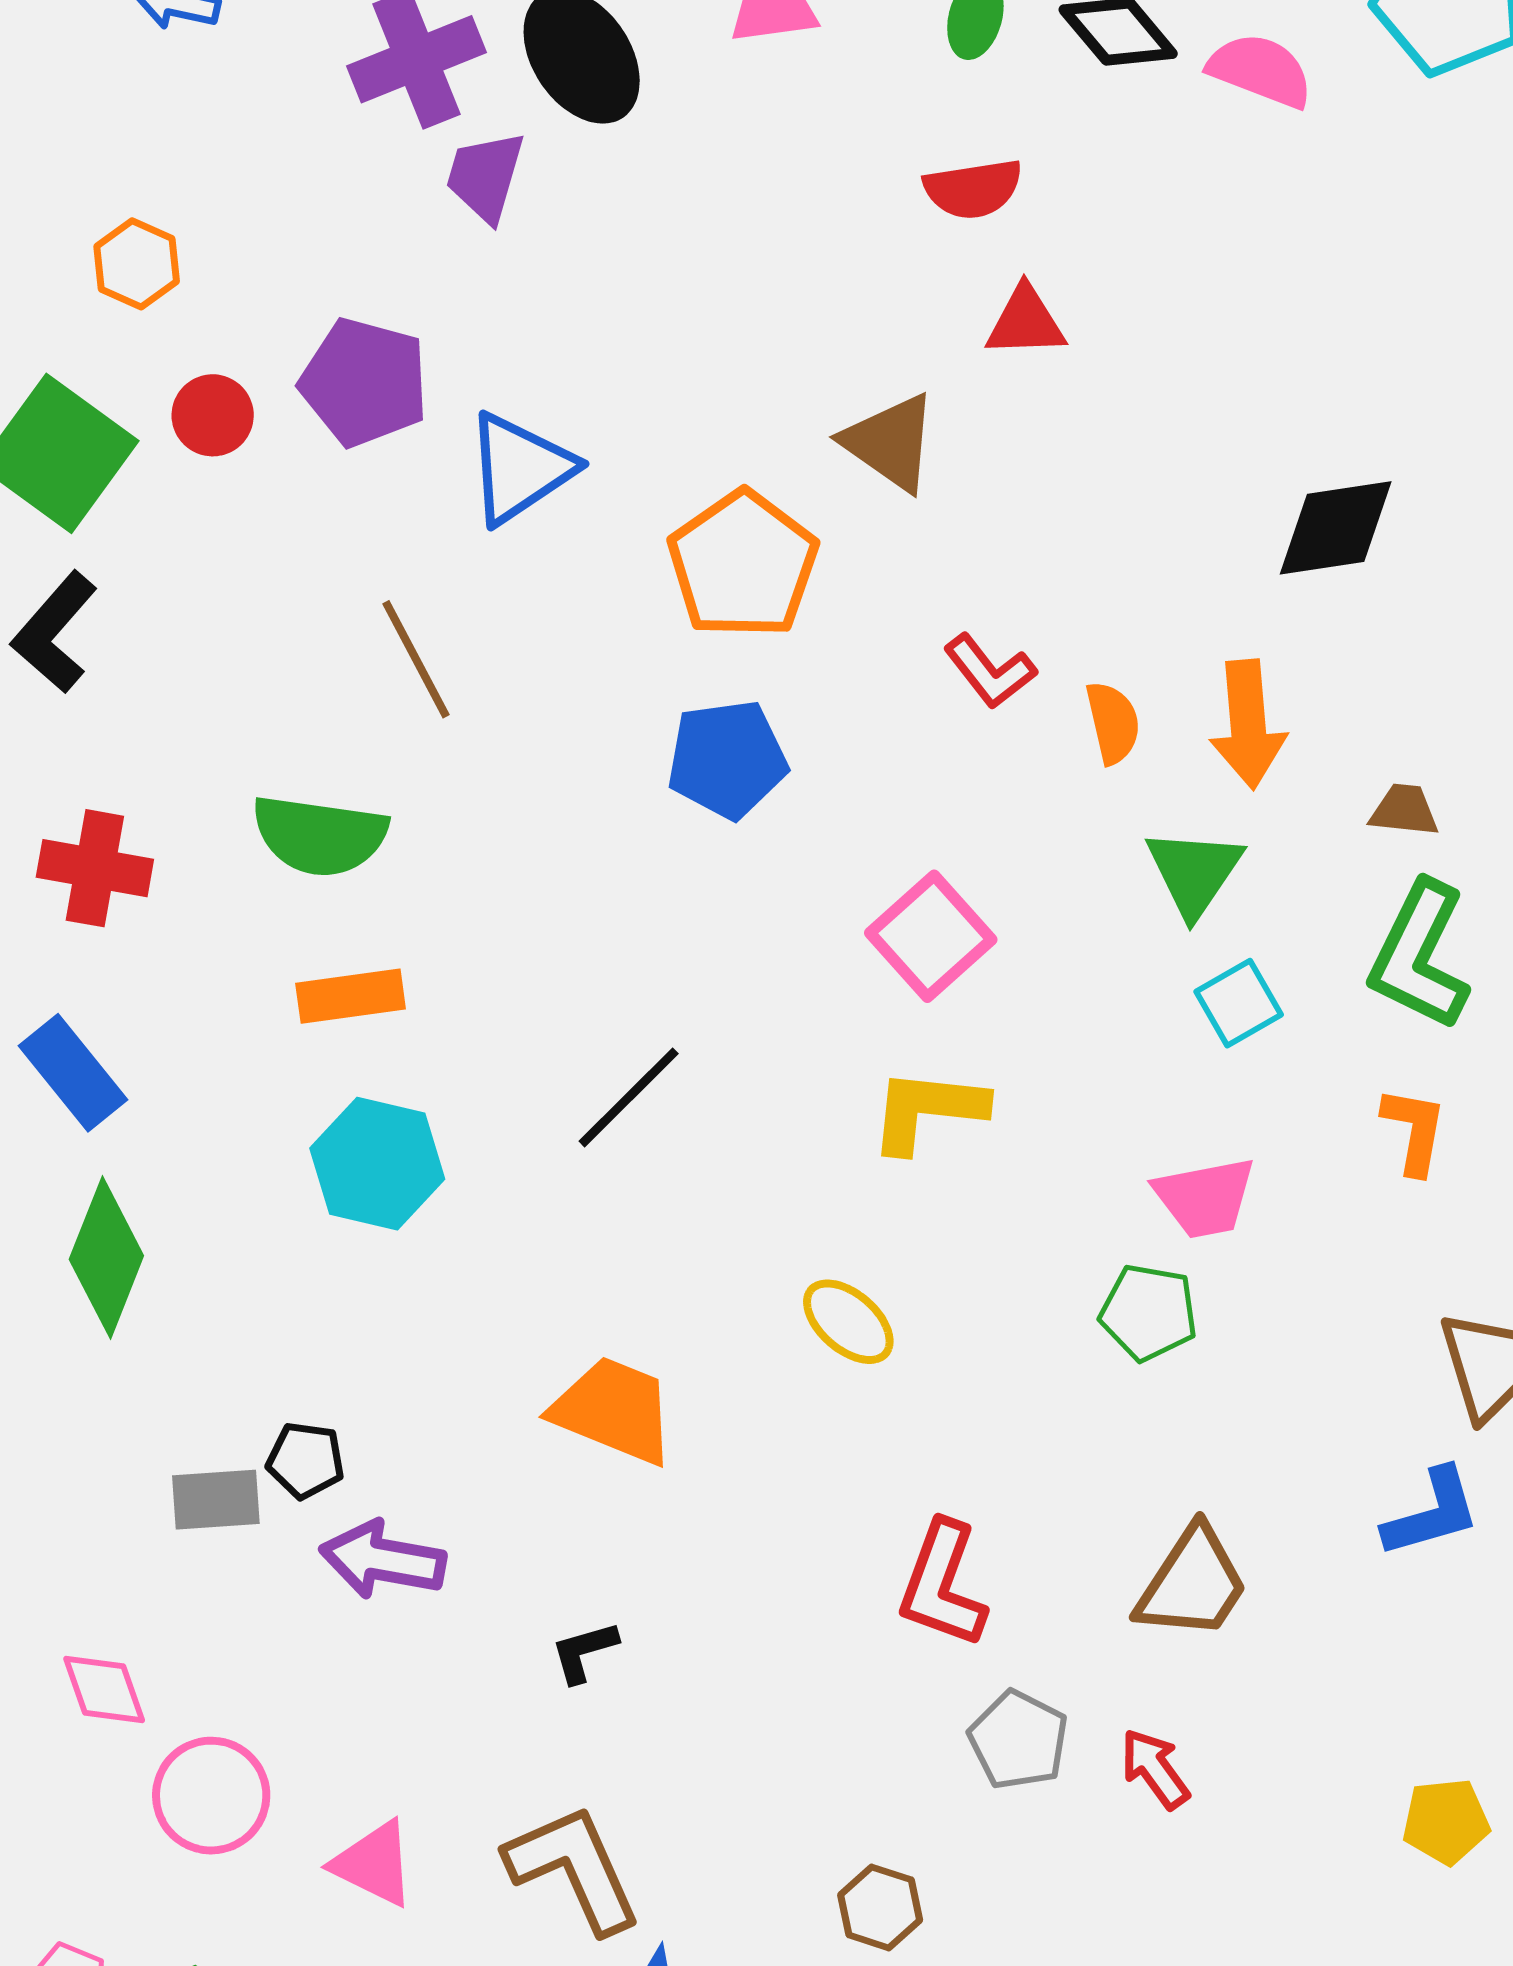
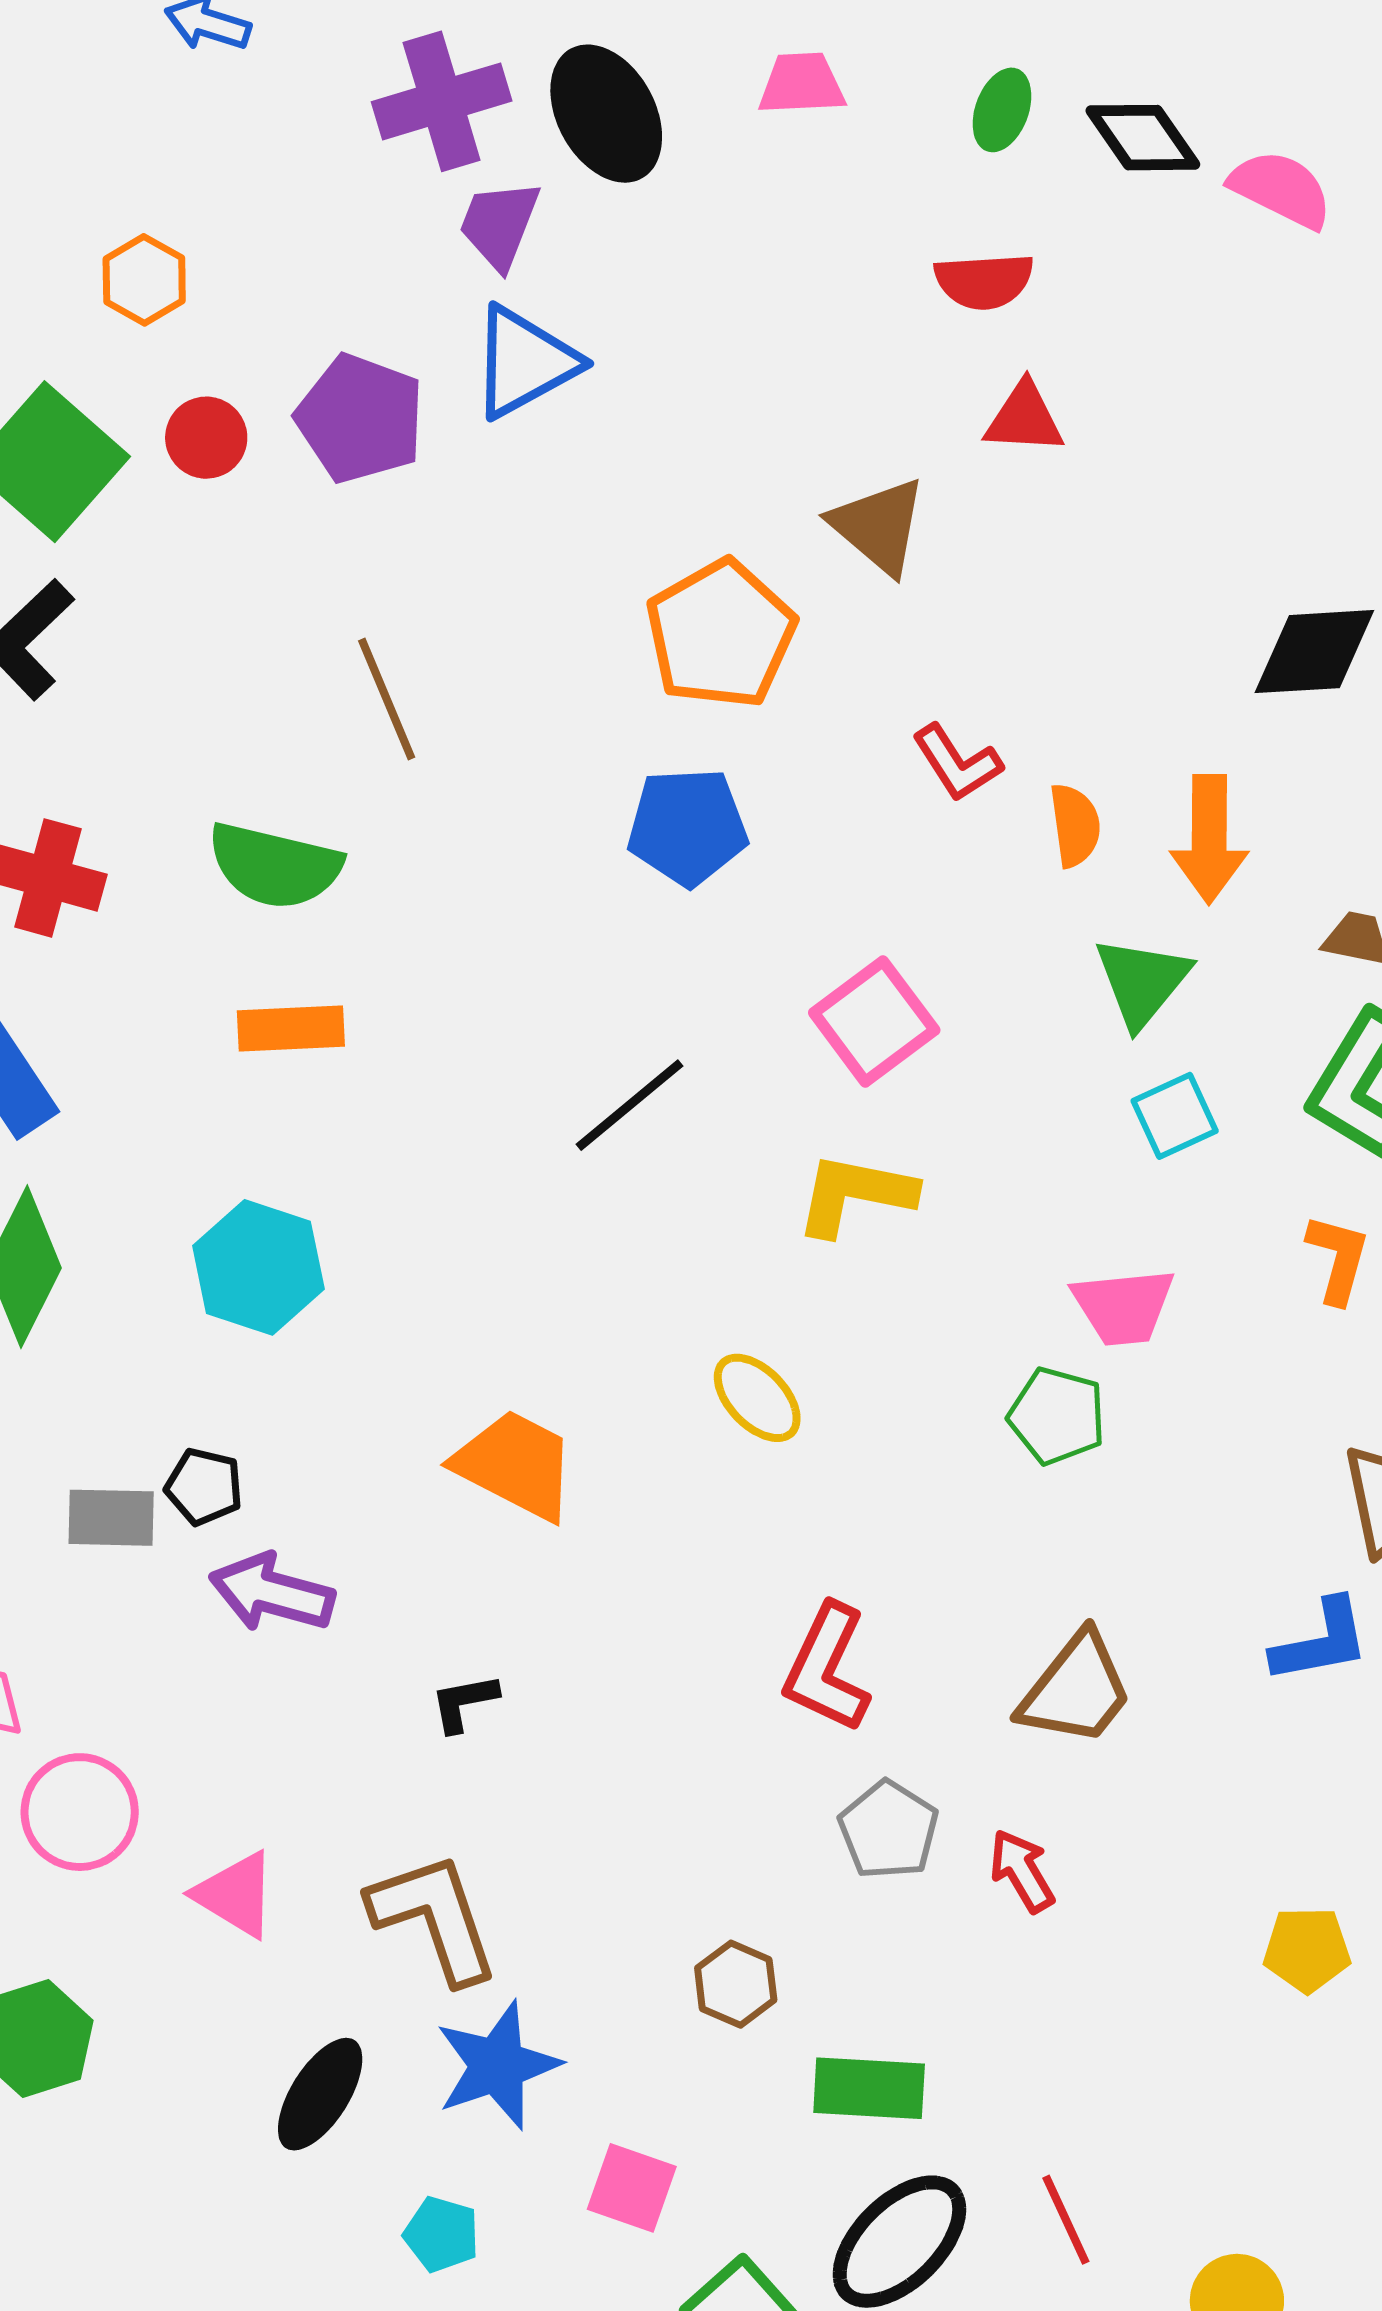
blue triangle: (520, 468) -> (524, 362), moved
black line: (629, 1097) -> (630, 1105), moved
cyan hexagon: (377, 1164) -> (258, 1267), moved

